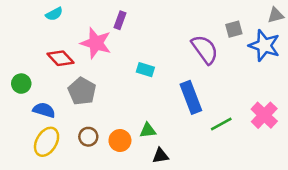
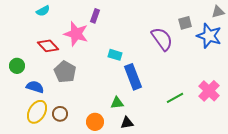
blue rectangle: (191, 97) -> (133, 77), moved
brown circle: (88, 137) -> (60, 114), moved
orange circle: (120, 140) -> (95, 122), moved

